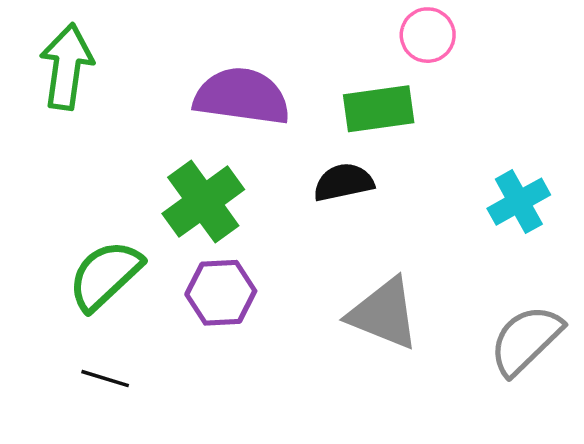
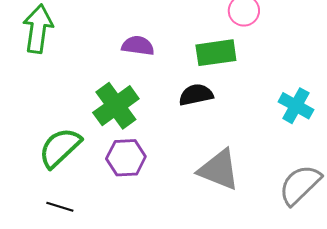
purple semicircle: (242, 96) -> (138, 46), size x0.6
cyan cross: (519, 202) -> (296, 106), turned -32

